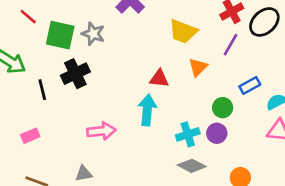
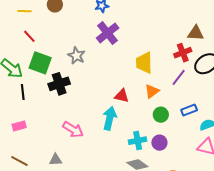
yellow trapezoid: (183, 31) -> (144, 63), turned 60
green square: (60, 35) -> (40, 63), moved
black line: (42, 90) -> (23, 92), moved
green circle: (223, 108) -> (161, 115), moved
pink arrow: (101, 131) -> (73, 129), turned 30

